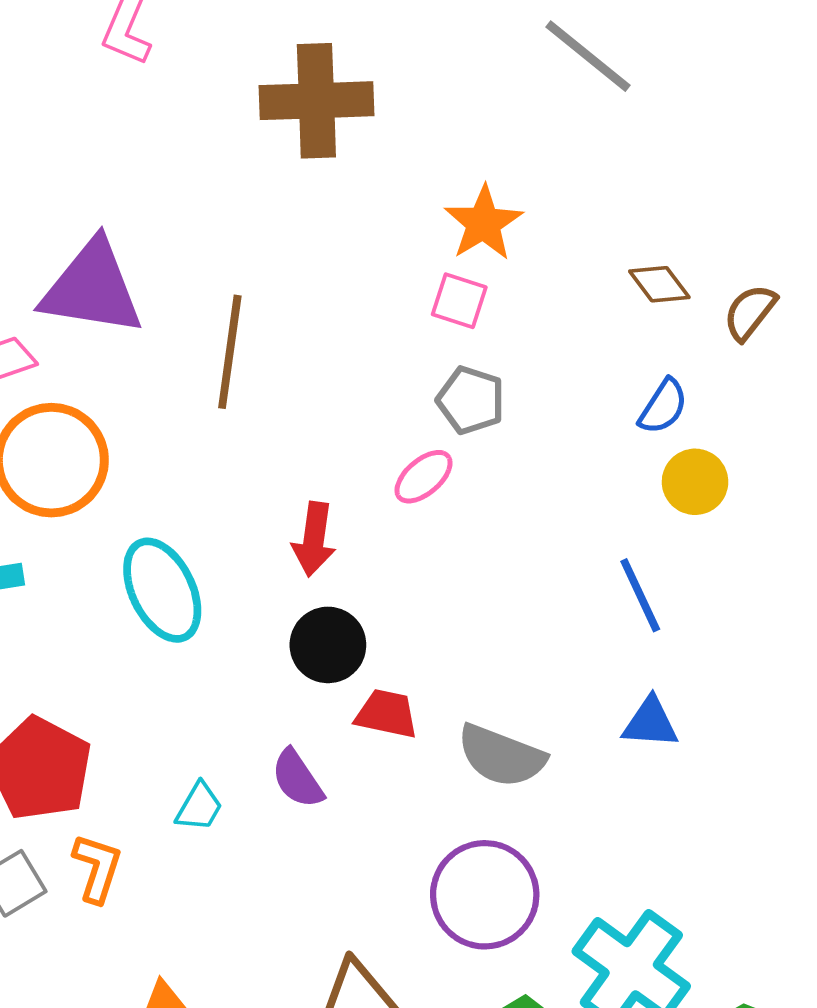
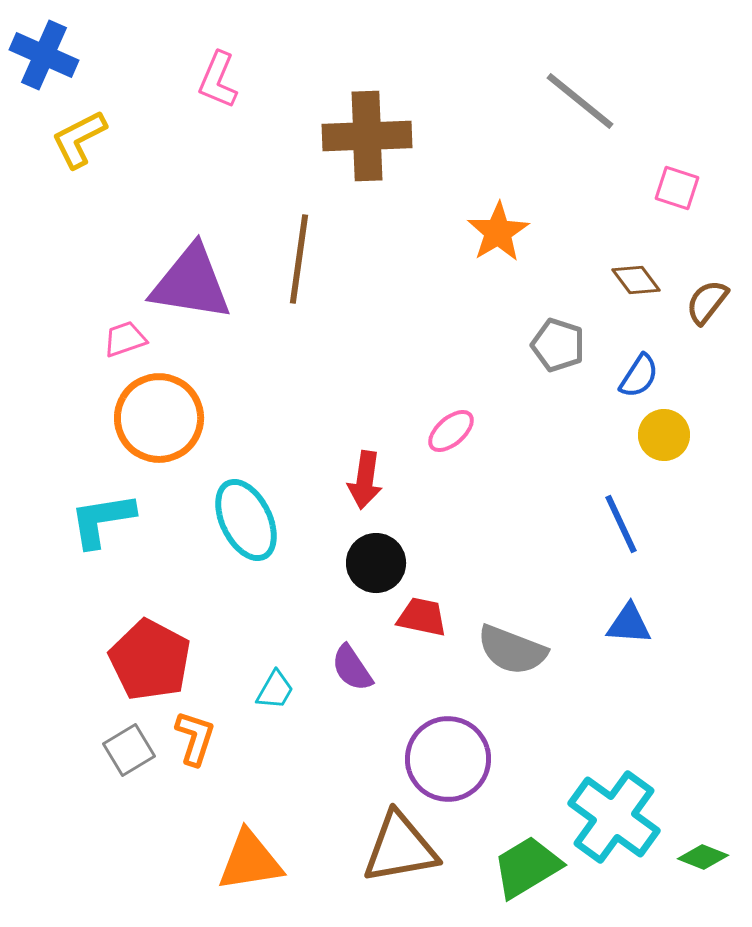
pink square: (459, 301) -> (677, 188), moved
brown line: (230, 352) -> (299, 259), moved
gray pentagon: (471, 400) -> (558, 345), moved
purple circle: (485, 895) -> (448, 759), moved

